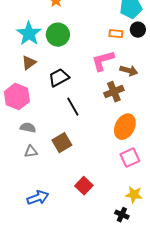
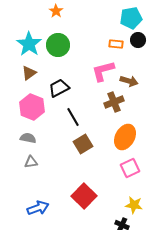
pink hexagon: (17, 97) -> (32, 107), moved
brown square: (62, 143) -> (83, 144), moved
red square: (84, 186) -> (84, 196), size x1.4

